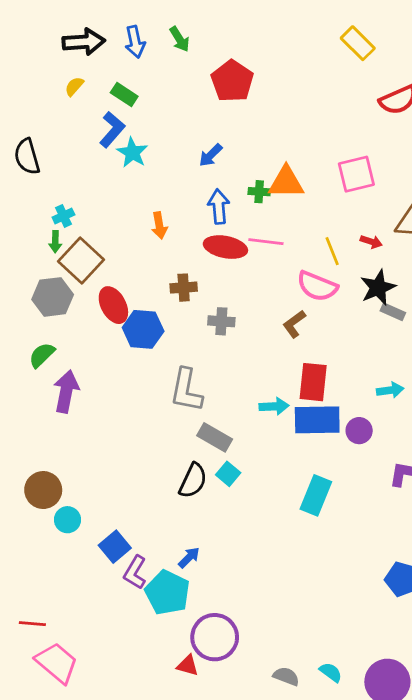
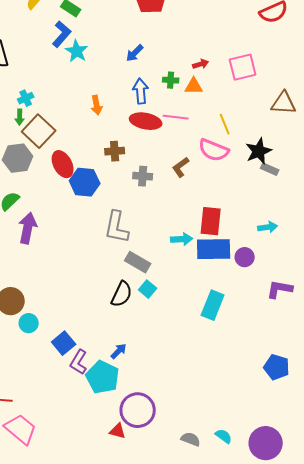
orange triangle: (286, 182) -> (194, 86), moved, size x0.7
red arrow: (371, 242) -> (201, 64), moved, turned -35
brown L-shape: (294, 324) -> (181, 167), moved

